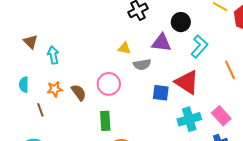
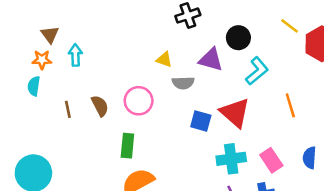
orange star: (55, 89) -> (42, 60), moved
brown line: (40, 110) -> (68, 109), moved

